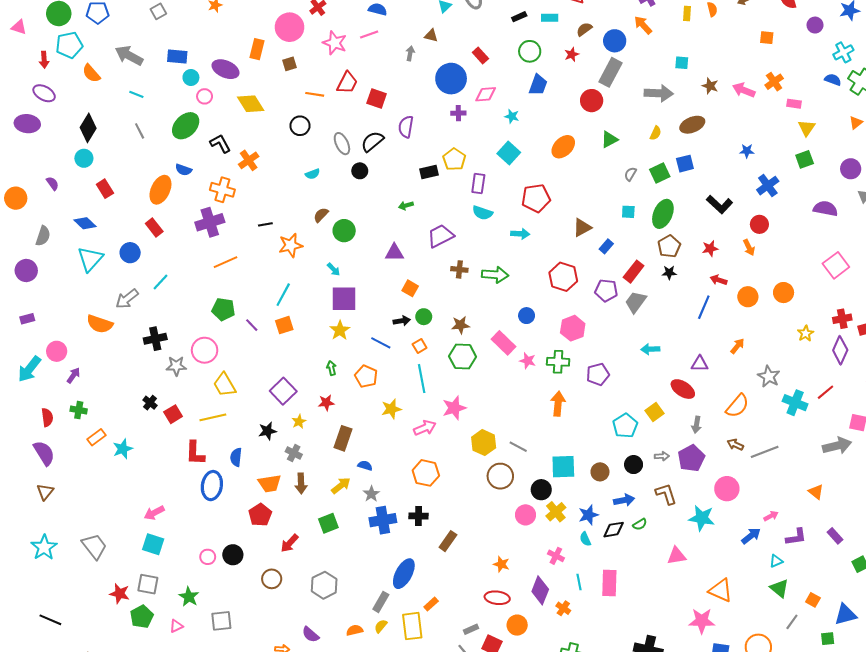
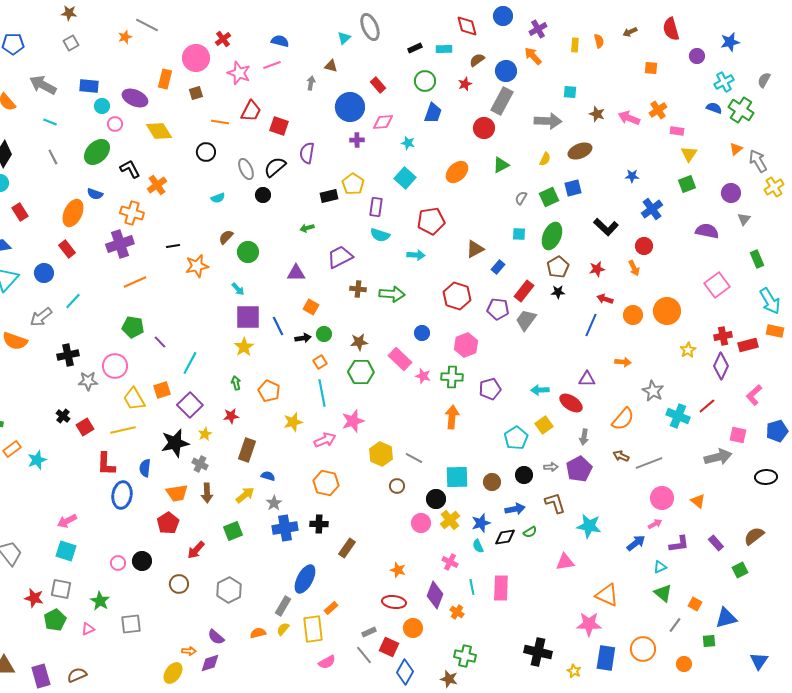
orange circle: (784, 293) -> (667, 311), size x1.4
cyan line: (283, 295) -> (190, 363), moved
orange square: (284, 325) -> (162, 390), moved
blue line: (381, 343) -> (278, 326), moved, turned 36
orange arrow: (737, 346) -> (623, 362), turned 56
cyan arrow: (650, 349) -> (540, 390), moved
black star: (267, 431) -> (175, 443), size x1.6
brown circle: (500, 476) -> (397, 486), size x0.6
pink circle: (727, 489) -> (662, 498), moved

